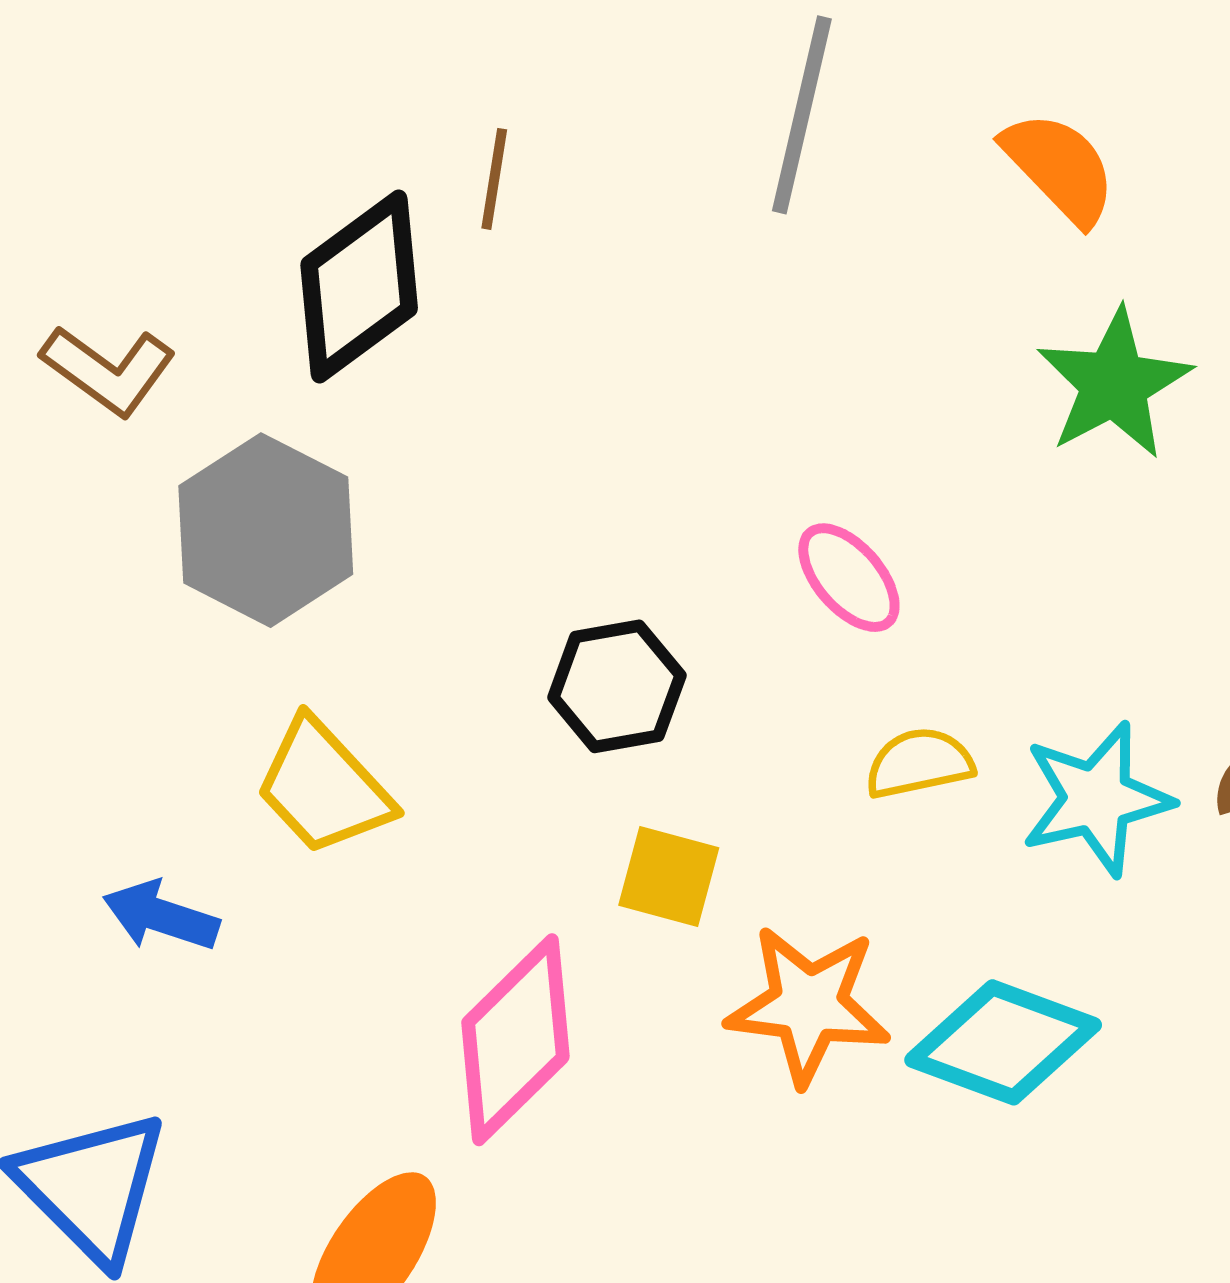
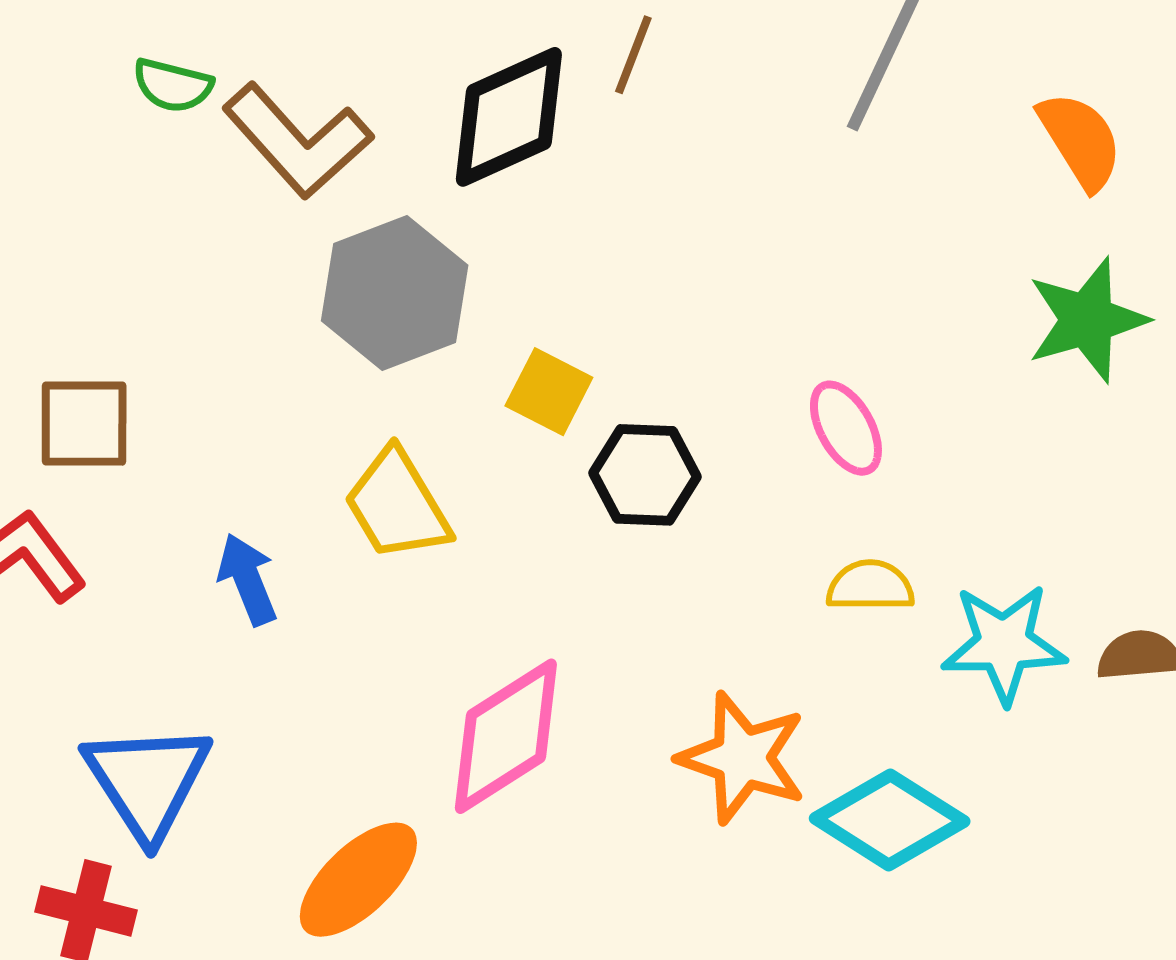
brown L-shape: (108, 370) -> (297, 141), size x1.4
yellow square: (669, 877) -> (549, 392), moved
blue arrow: (161, 916) -> (247, 579), turned 38

